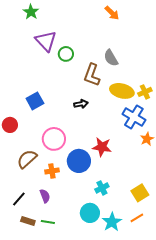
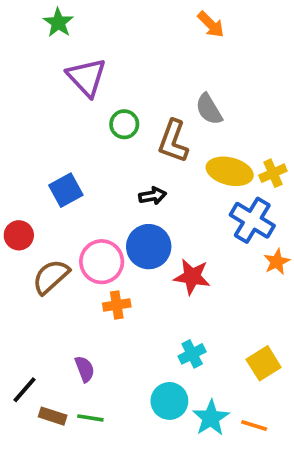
green circle: (66, 54) -> (124, 124), moved
brown semicircle: (27, 159) -> (51, 277), moved
blue circle: (79, 161) -> (149, 247), moved
orange cross: (52, 171) -> (117, 305), moved
black line: (19, 199) -> (24, 390), moved
orange line: (137, 218) -> (254, 425), moved, turned 48

